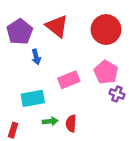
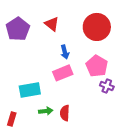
red triangle: (57, 26) -> (52, 24), size x0.7
blue arrow: (36, 57) -> (65, 52), moved

